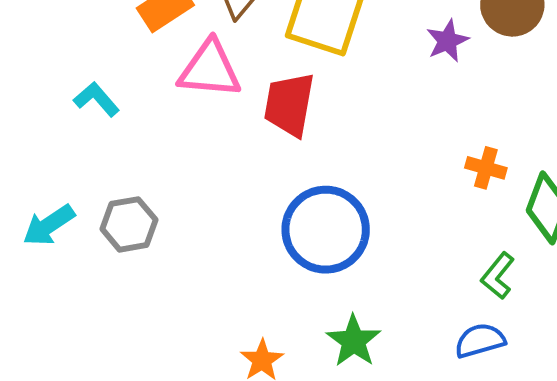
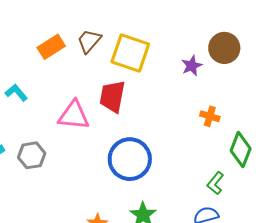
pink triangle: (210, 69) -> (74, 115), moved
orange cross: (486, 168) -> (210, 116), moved

